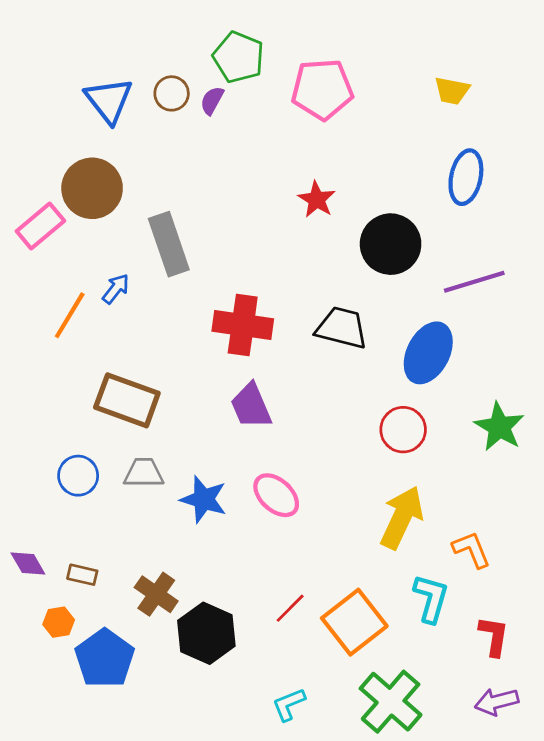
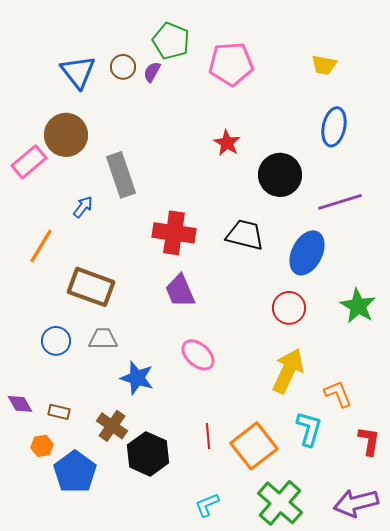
orange line: (70, 315) -> (41, 246), moved
blue star: (204, 499) -> (137, 378), moved
red line: (290, 608) -> (208, 436), turned -50
red L-shape: (494, 636) -> (369, 441), moved
purple arrow: (497, 702) -> (356, 503), size x1.4

